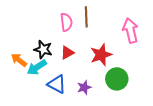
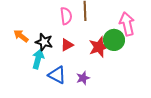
orange arrow: (19, 60) -> (21, 36), moved
cyan arrow: (37, 67) -> (38, 59), turned 138
green circle: (117, 79) -> (114, 40), moved

